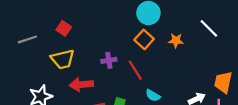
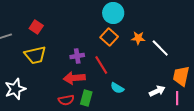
white line: (209, 28) -> (160, 48), moved
red arrow: (81, 84) -> (74, 78), moved

